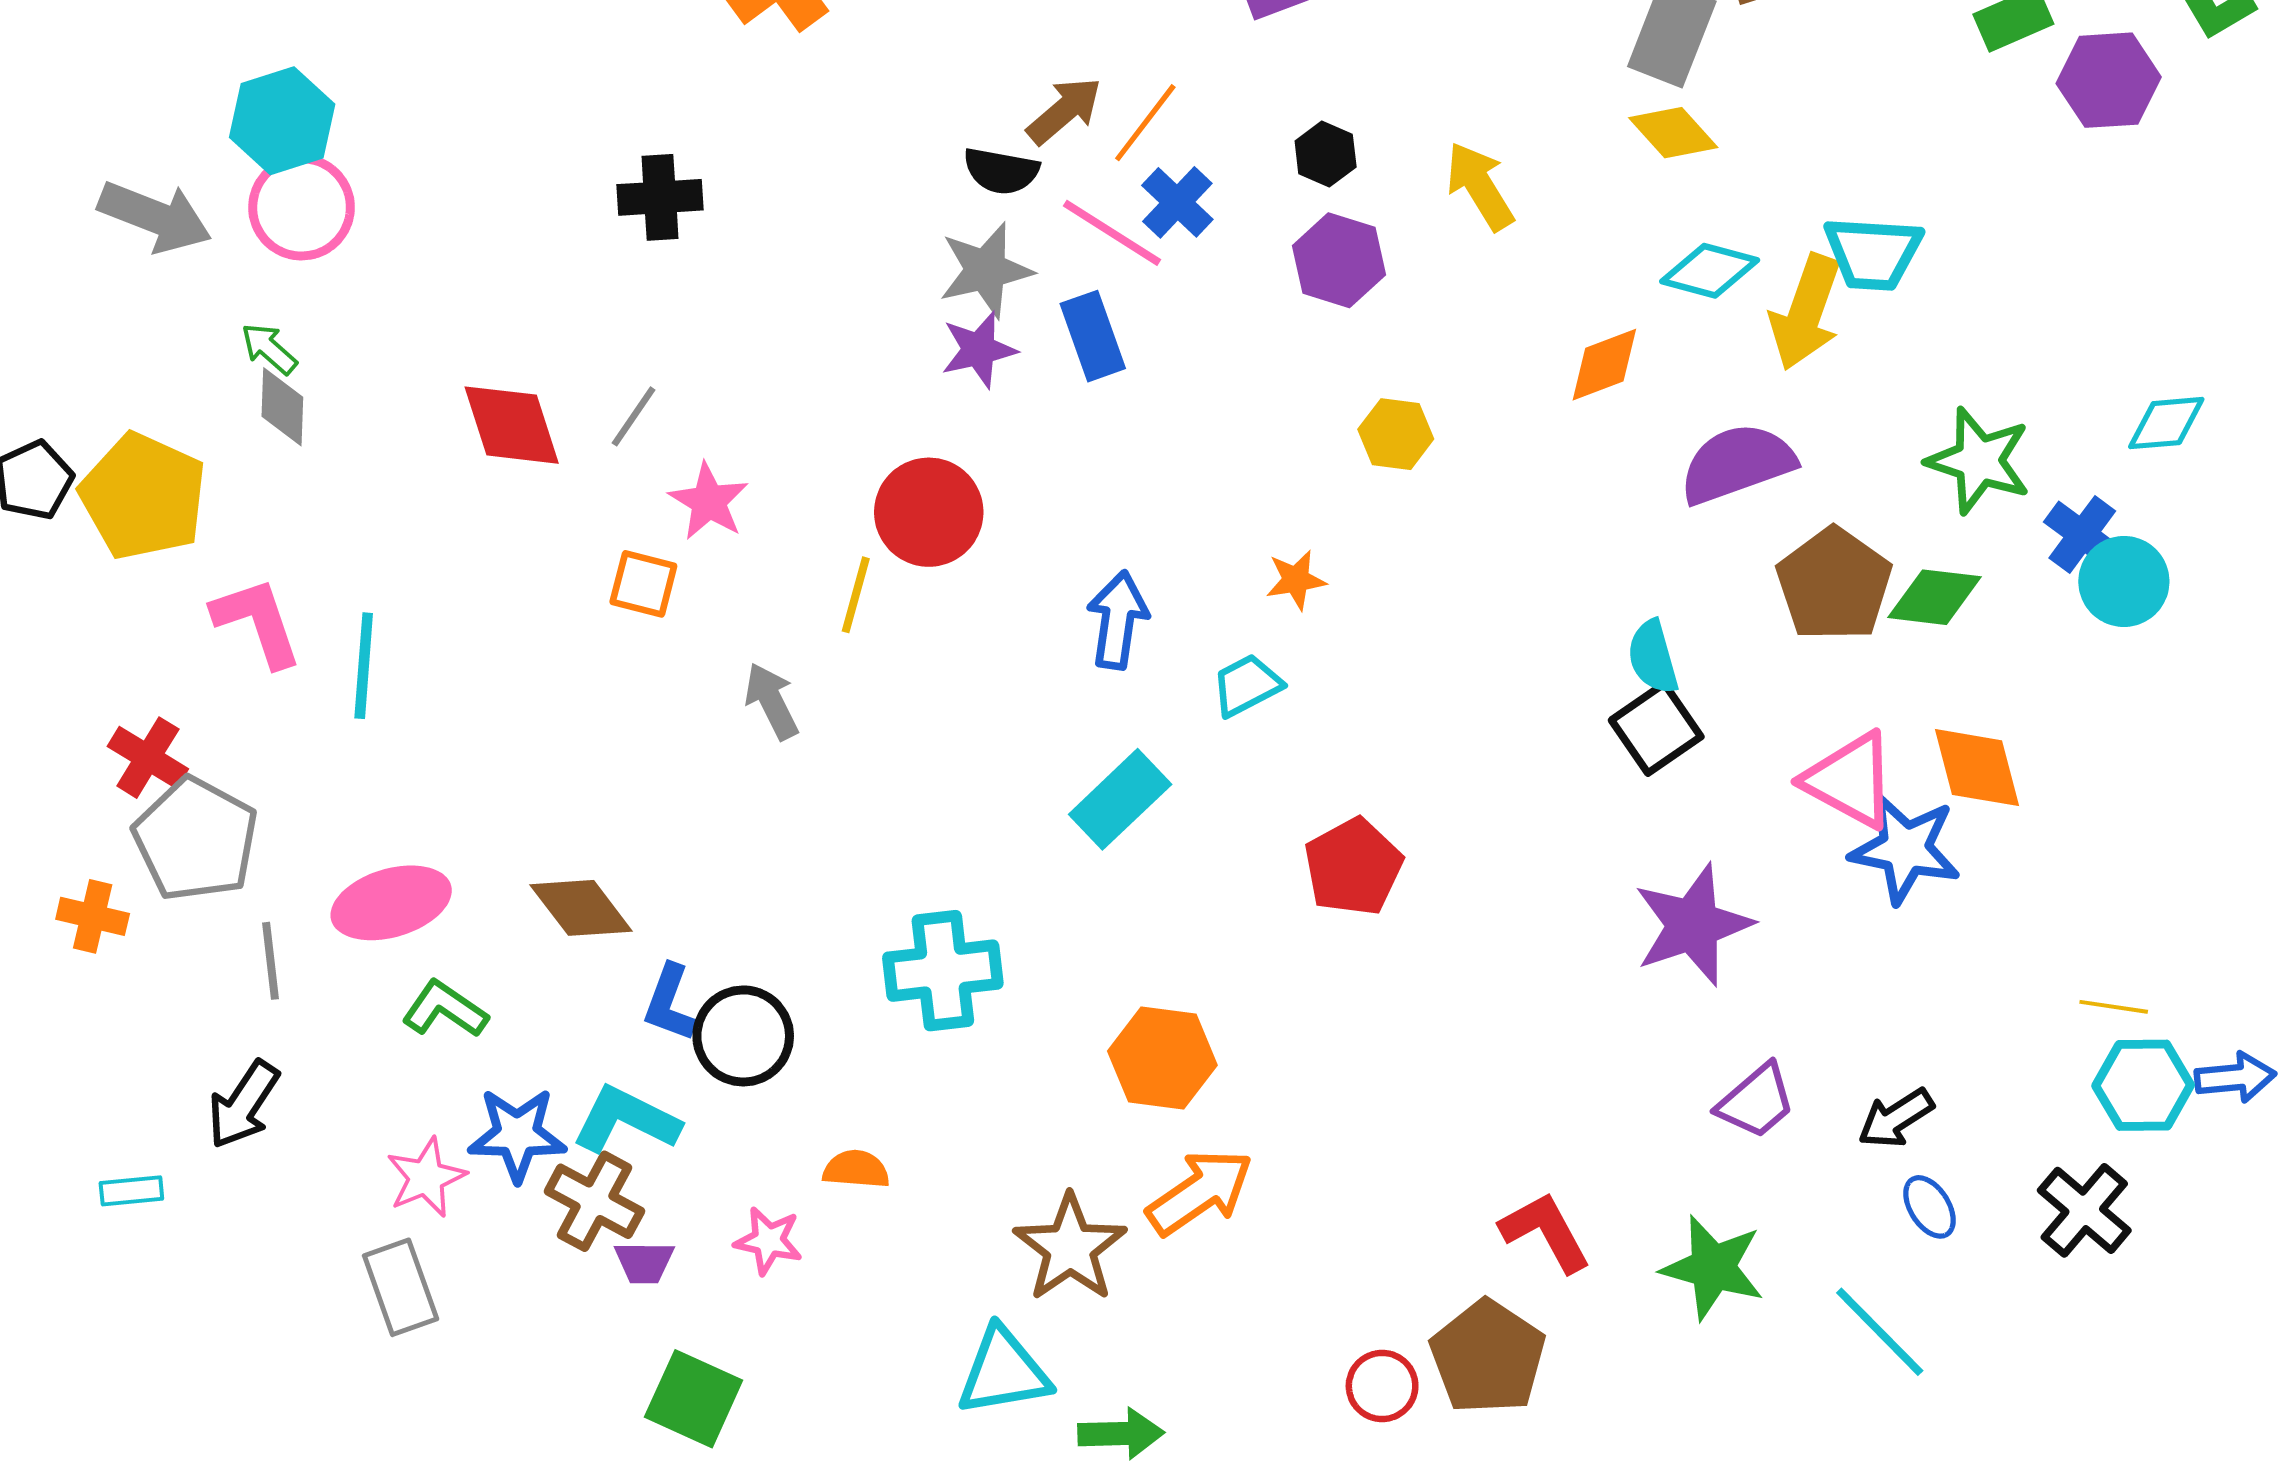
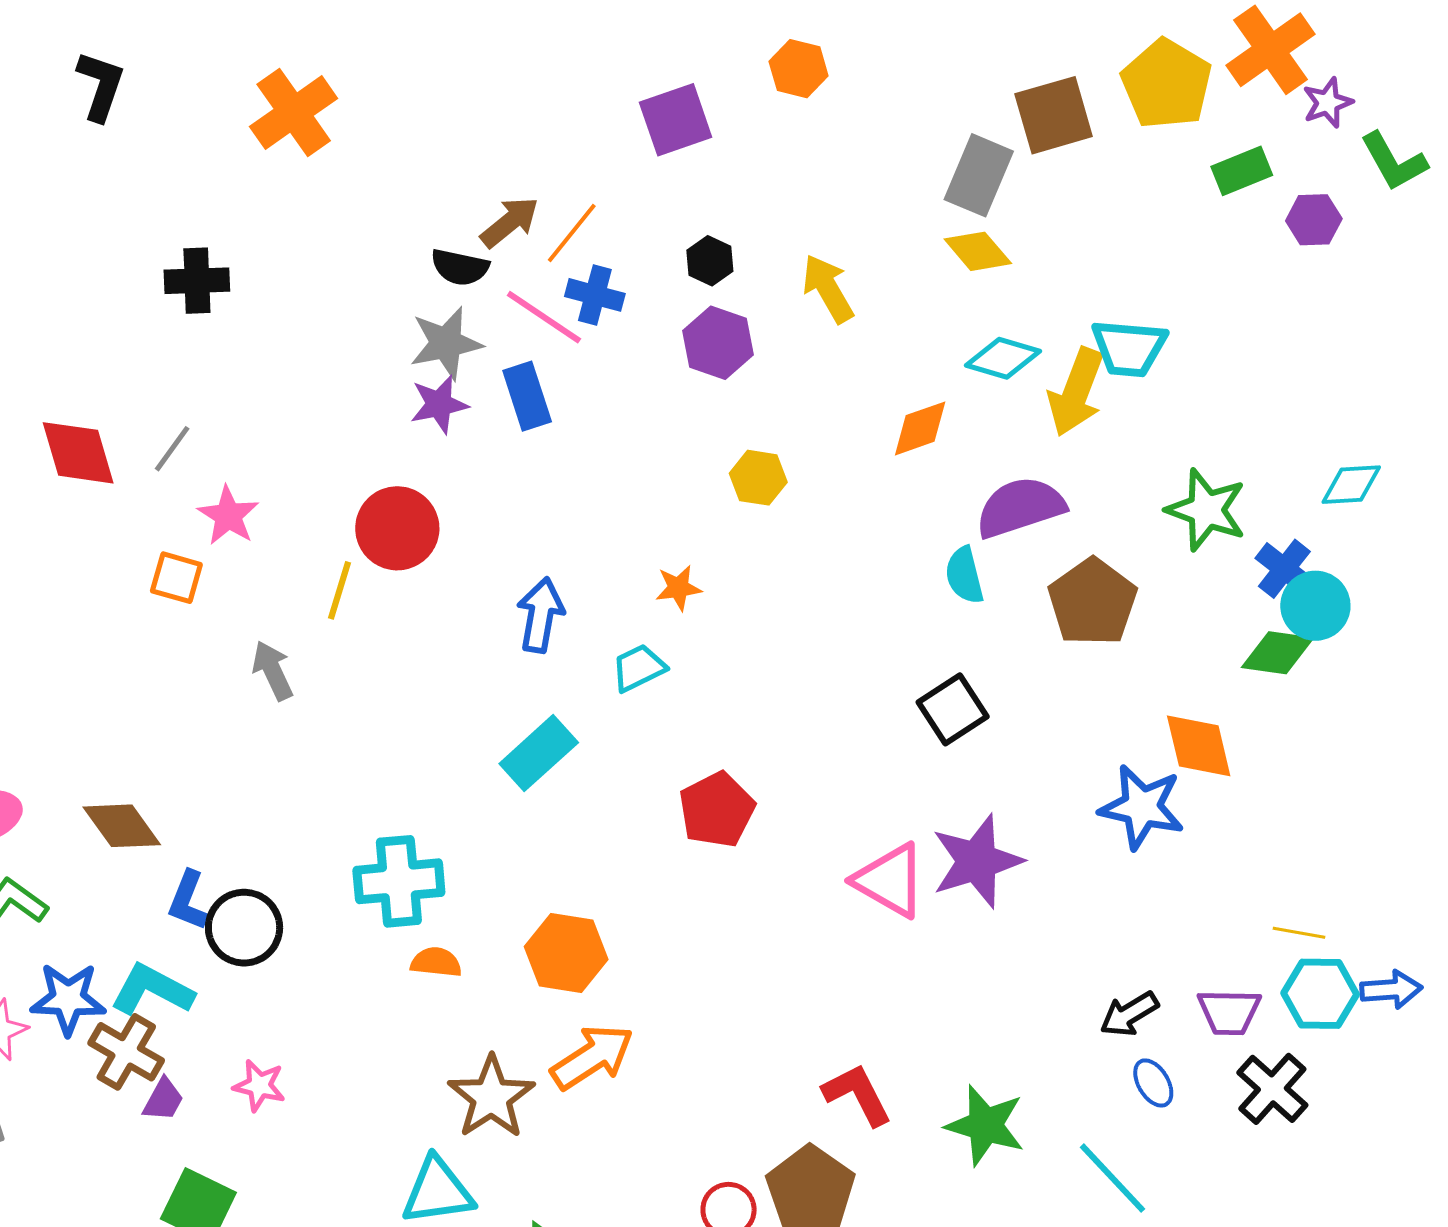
purple hexagon: (2109, 80) -> (1314, 220), size x0.7
blue cross: (1177, 202) -> (595, 295), turned -30
green diamond: (1935, 597) -> (1278, 653), moved
cyan semicircle: (1653, 657) -> (964, 575), moved
pink triangle: (1850, 780) -> (890, 880), moved
purple trapezoid: (1756, 1101) -> (1229, 1012), moved, turned 40
orange semicircle: (856, 1169) -> (436, 962), moved
purple trapezoid: (644, 1262) -> (163, 1100), turned -63

